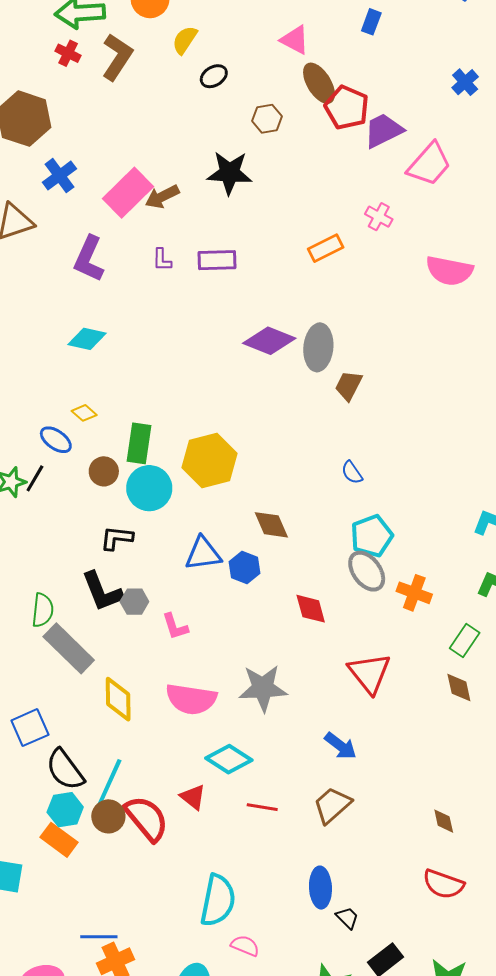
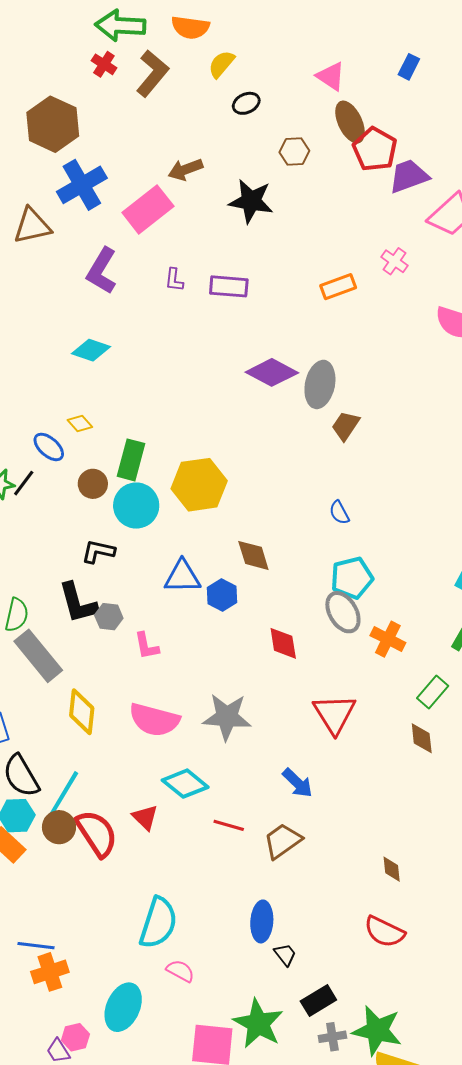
blue cross: (59, 176) -> (82, 185), size x1.4
brown arrow: (162, 197) -> (185, 169), moved
red line: (262, 807) -> (229, 825), moved

